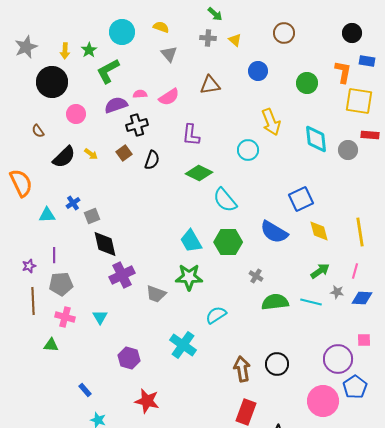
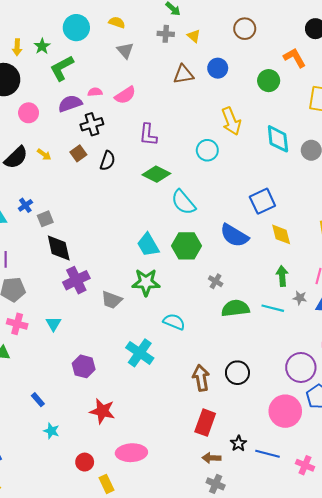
orange L-shape: (343, 72) -> (295, 58), moved, turned -40
brown triangle: (210, 85) -> (183, 74), moved
green arrow: (320, 271) -> (282, 276), turned -60
cyan semicircle: (216, 315) -> (174, 322), turned 55

